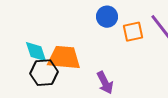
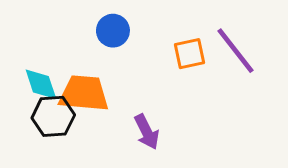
blue circle: (107, 17) -> (113, 31), moved

